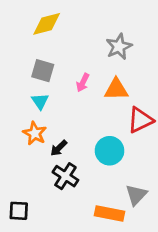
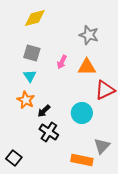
gray star: (119, 47) -> (89, 35), turned -30
black square: (19, 211) -> (14, 158), turned 35

